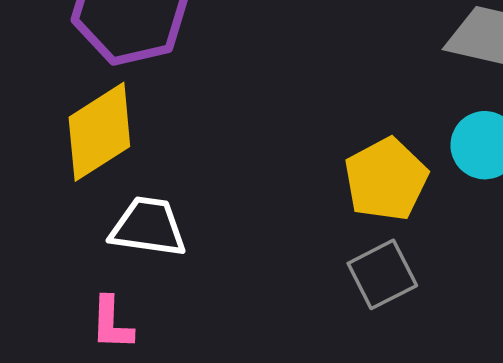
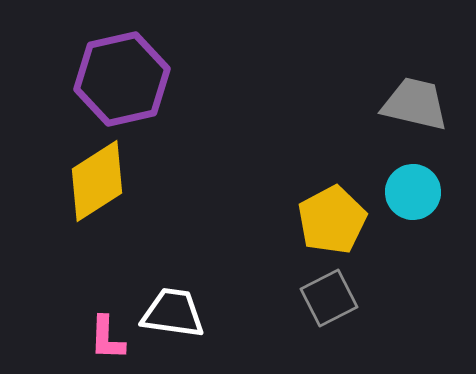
white trapezoid: (148, 227) -> (173, 313), moved

